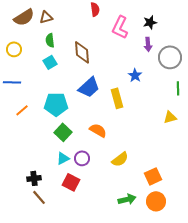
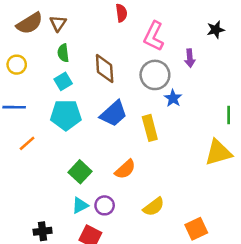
brown triangle: (46, 17) -> (58, 23), turned -40
black star: (150, 22) -> (216, 30), moved
gray circle: (170, 57) -> (155, 75), moved
cyan pentagon: (56, 104) -> (66, 115), moved
yellow triangle: (170, 117) -> (218, 152), size x1.6
orange semicircle: (98, 130) -> (125, 169), turned 108

